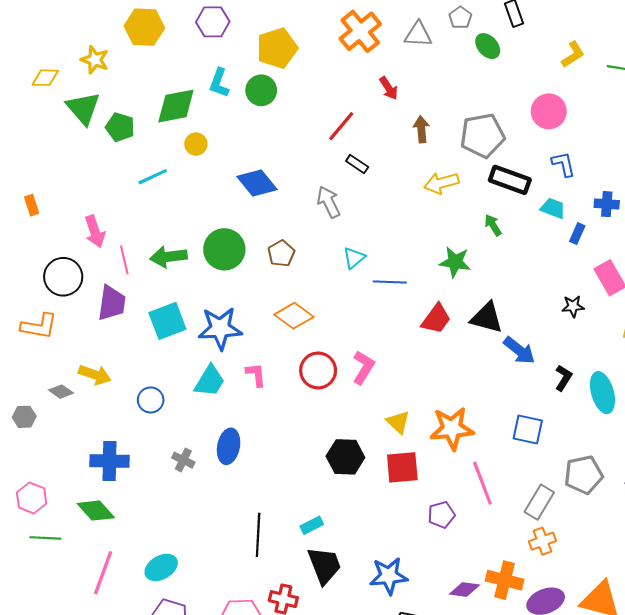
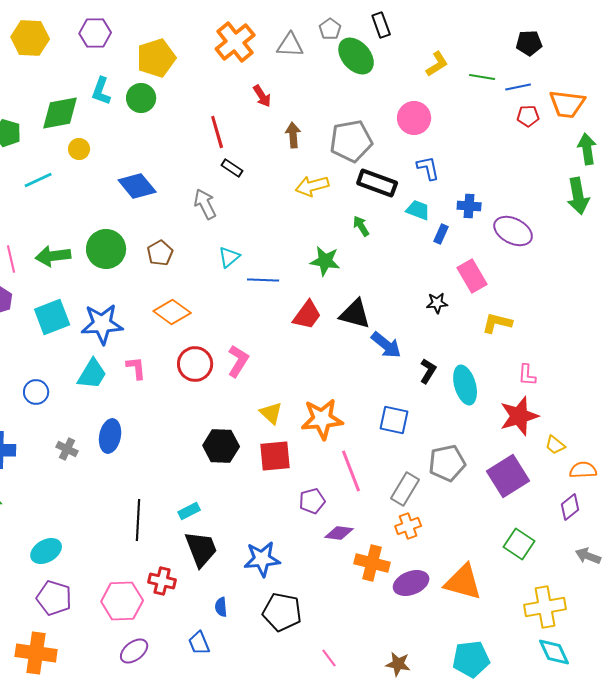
green ellipse: (488, 46) -> (356, 56), size x1.5
red line: (341, 126) -> (217, 132), turned -56
purple diamond: (465, 590) -> (339, 533), moved

